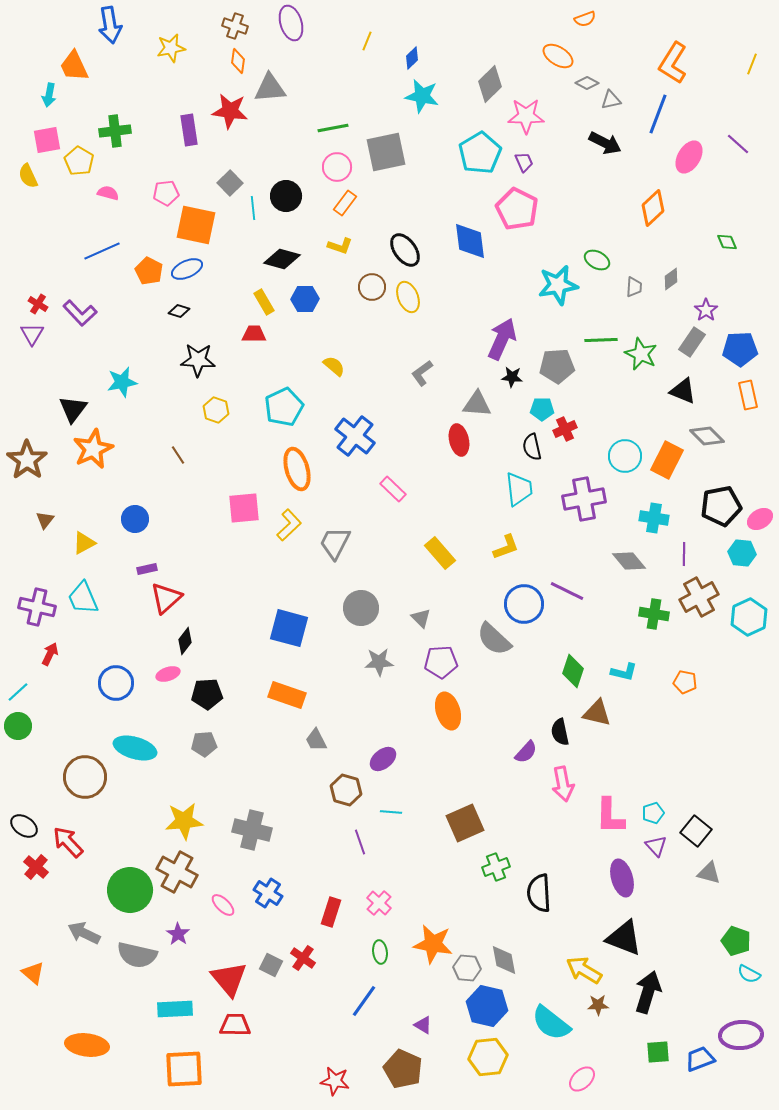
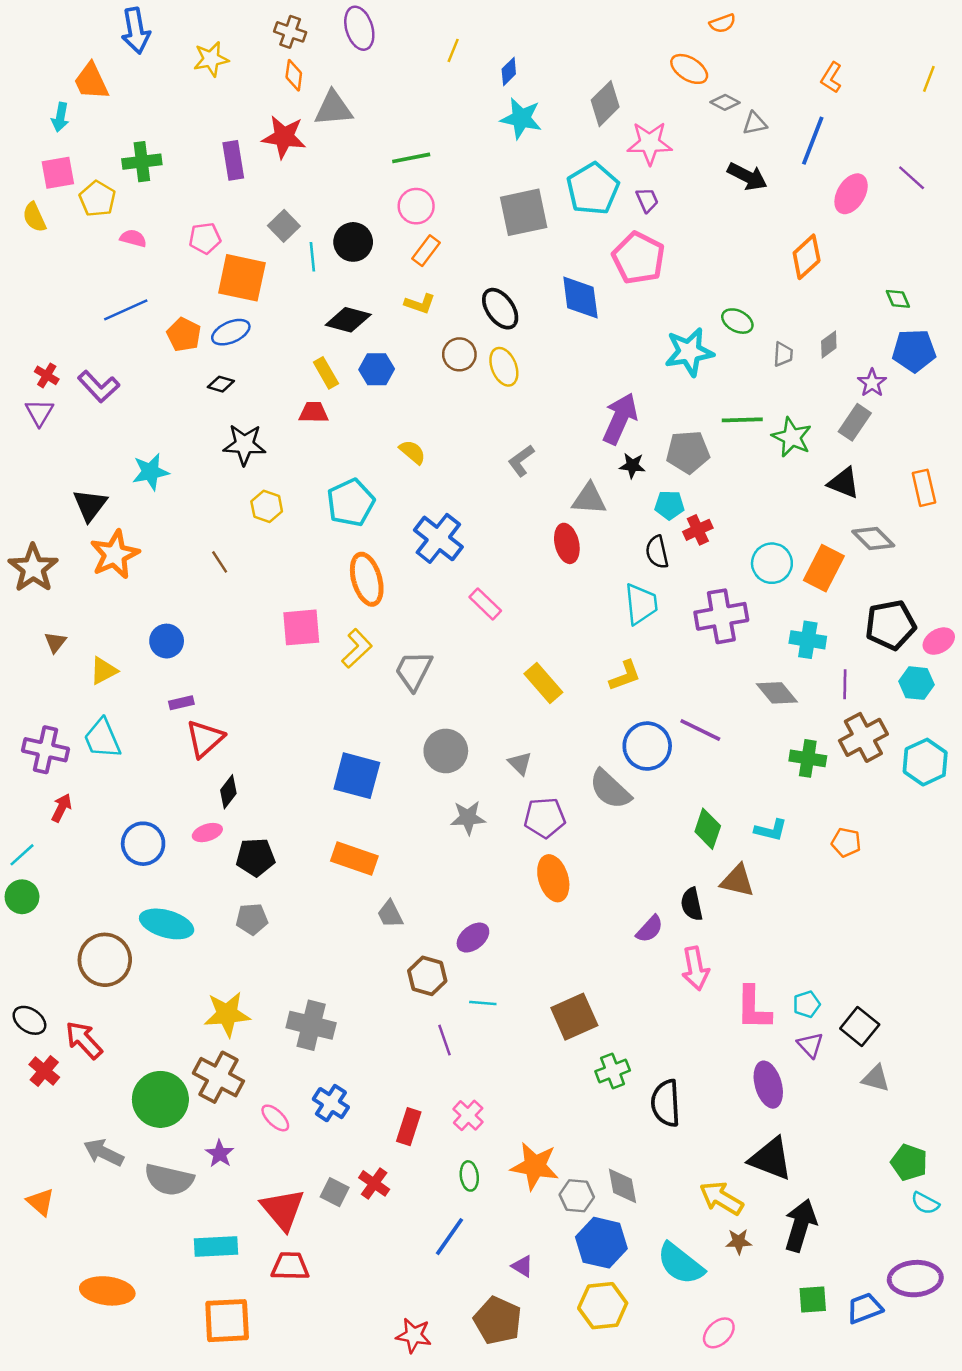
orange L-shape: (673, 63) -> (831, 78), size x0.6
gray square: (386, 152) -> (524, 212), moved
blue pentagon: (740, 349) -> (914, 351), moved

